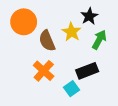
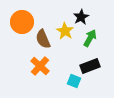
black rectangle: (87, 71) -> (90, 66), moved
cyan square: (71, 89) -> (74, 81), moved, turned -32

